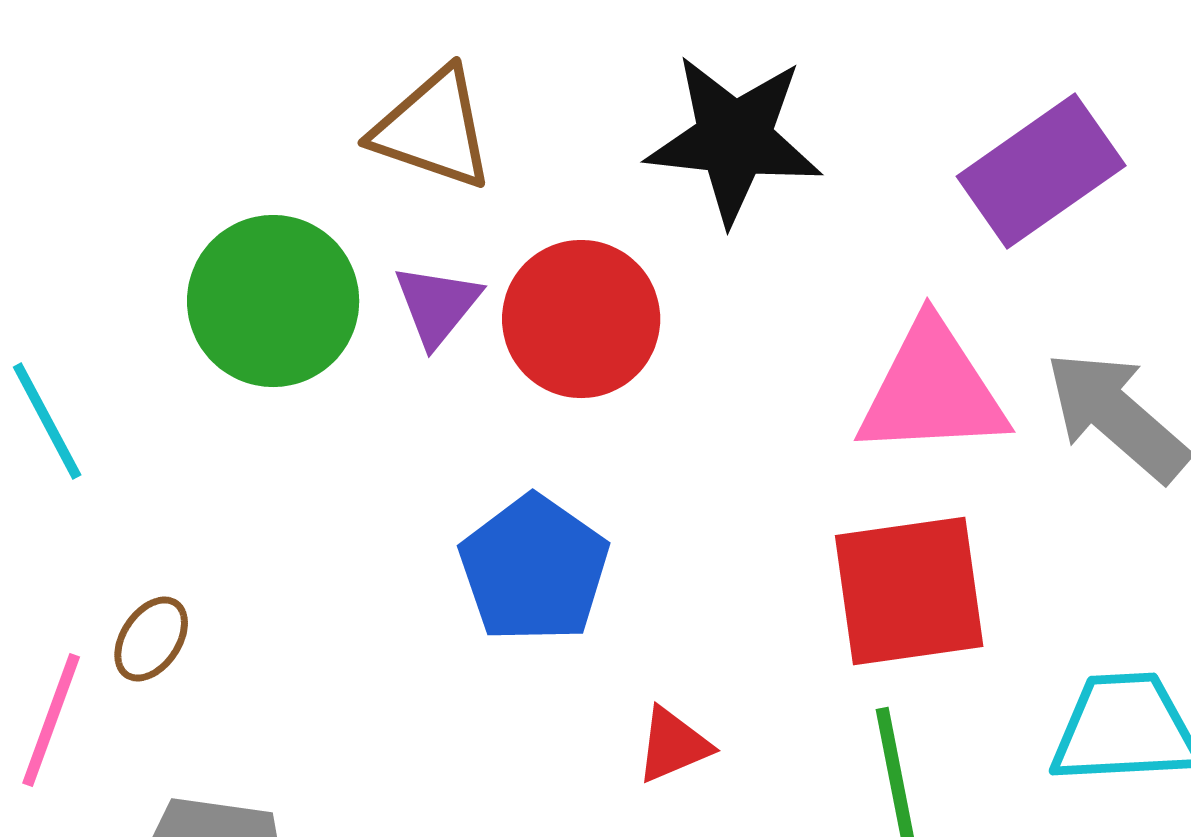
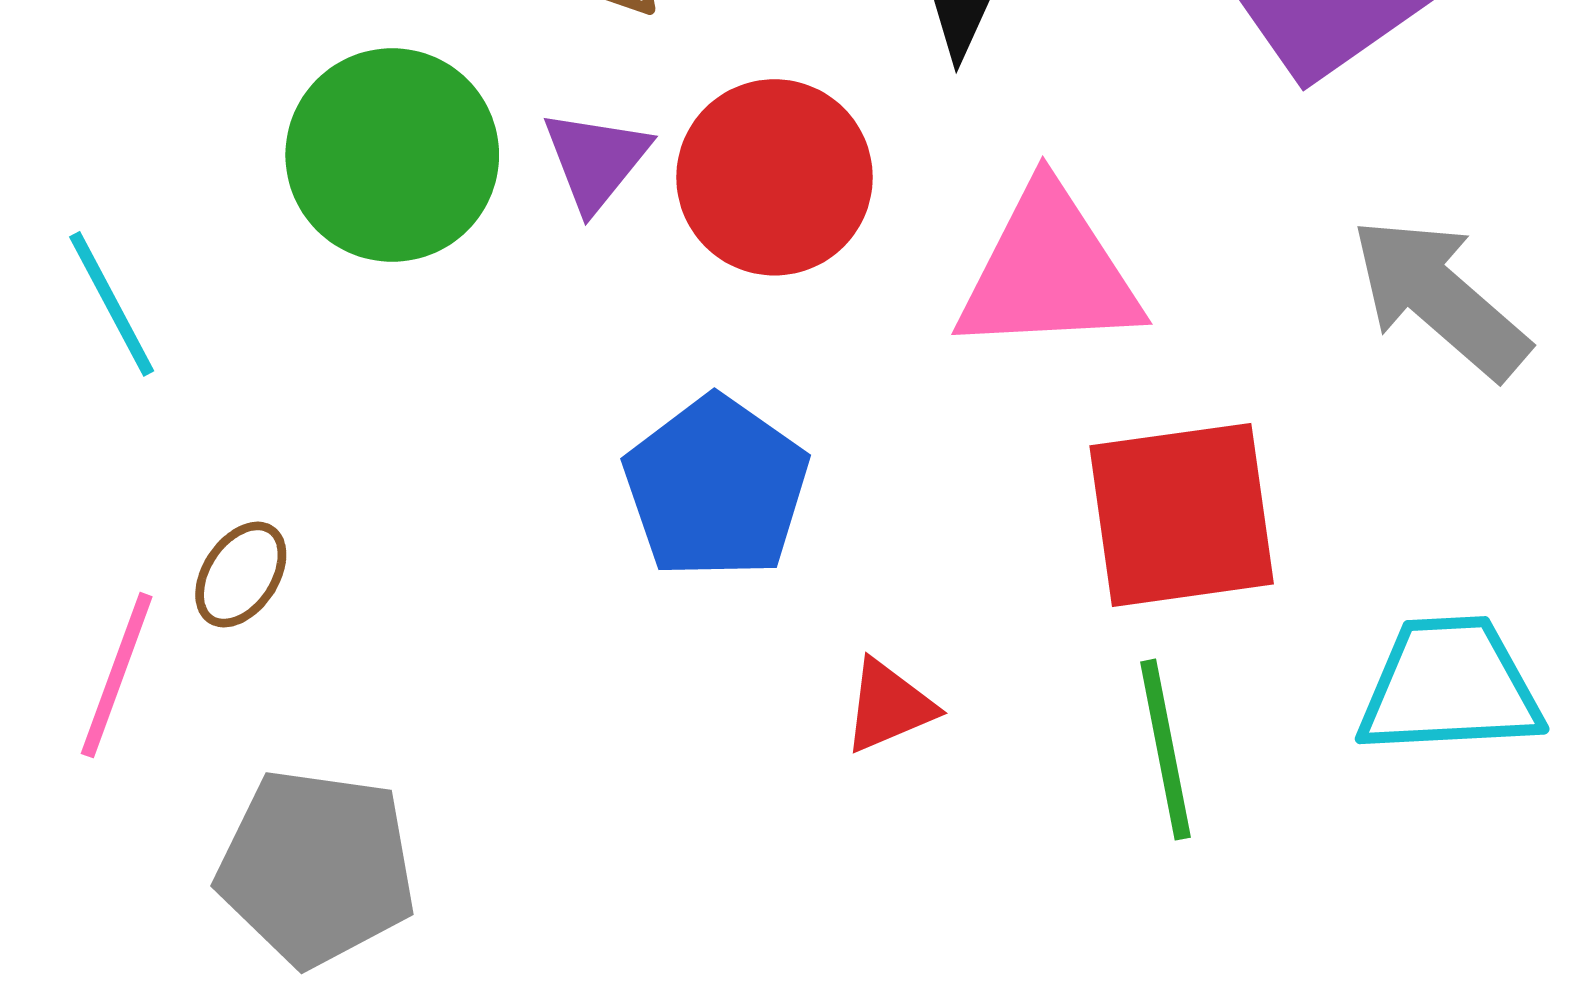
pink triangle: (932, 390) -> (1049, 272), moved

